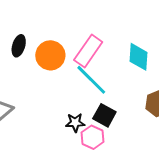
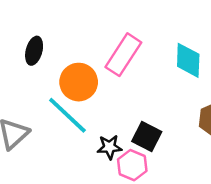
orange circle: (50, 55) -> (79, 82), moved
cyan line: (91, 80) -> (67, 115), moved

